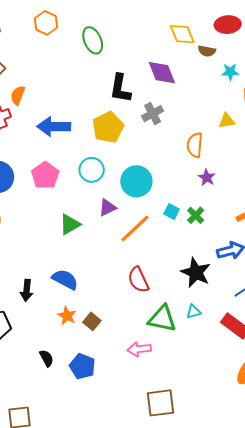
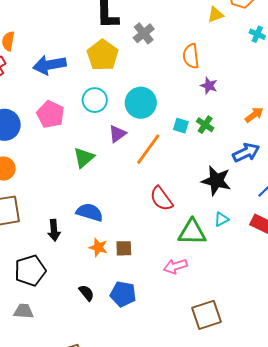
yellow triangle: (227, 121) -> (216, 15), moved
brown square: (92, 321) -> (124, 248), turned -30

